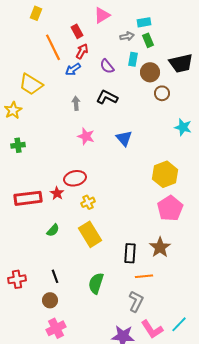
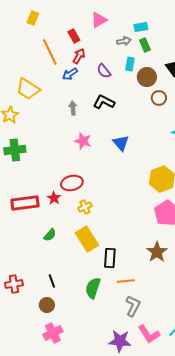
green cross: (18, 145) -> (15, 150), size x1.5
black rectangle: (130, 253) -> (110, 258), moved
orange line: (144, 276) -> (126, 281), moved

